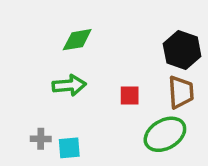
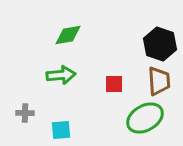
gray cross: (41, 139) -> (25, 113), moved

